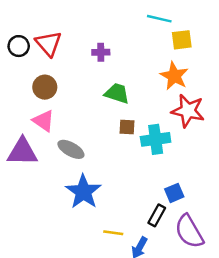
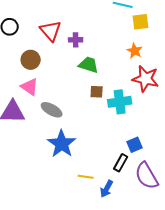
red triangle: (49, 44) -> (51, 31), moved
purple cross: (101, 52) -> (76, 40), moved
orange star: (174, 76) -> (135, 51), size x0.7

